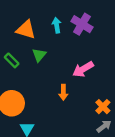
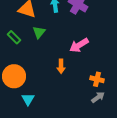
orange cross: (103, 107) -> (97, 79), turned -32

